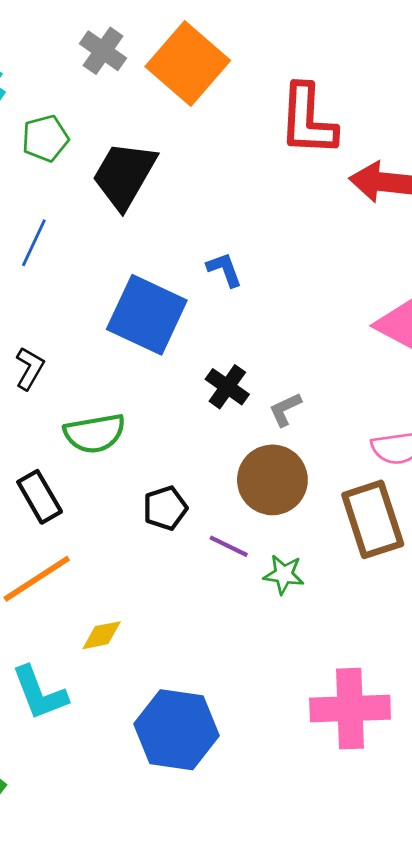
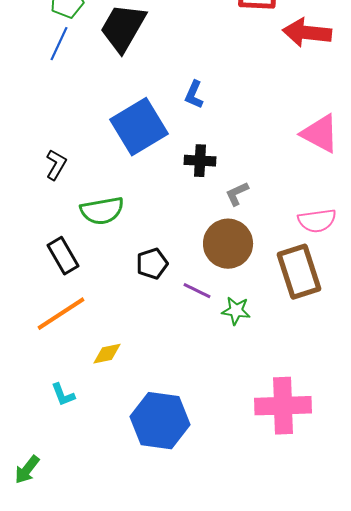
blue line: (34, 243) -> (59, 44), moved
blue L-shape: (224, 270) -> (194, 95), turned -136
blue square: (147, 315) -> (139, 127), turned 34
black cross: (227, 387) -> (200, 161), moved, turned -32
cyan L-shape: (40, 693) -> (63, 395), size x0.6

